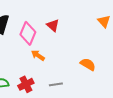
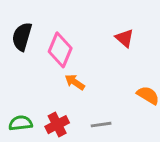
red triangle: (53, 25) -> (125, 38), moved

